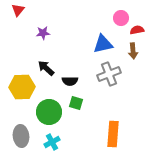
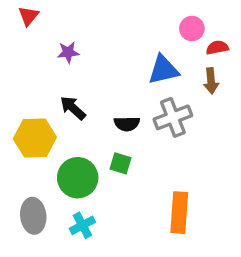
black semicircle: (70, 81) -> (127, 124), moved

